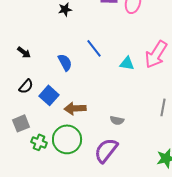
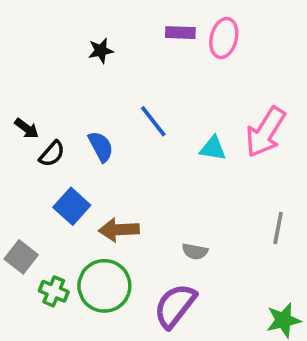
black semicircle: (26, 86) -> (52, 154), moved
gray square: (21, 123) -> (21, 257), turned -30

